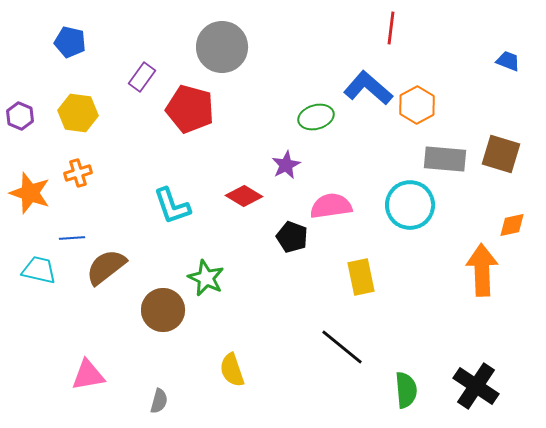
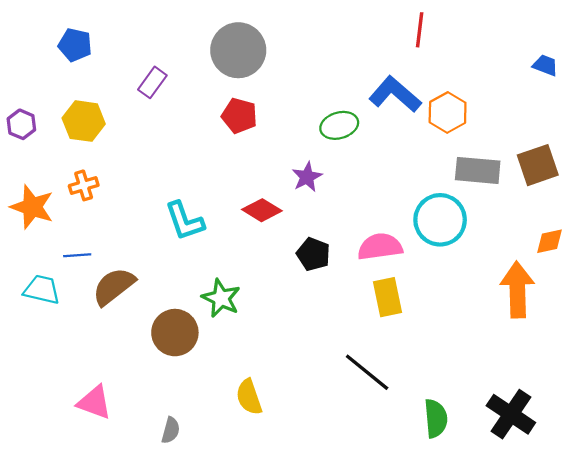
red pentagon: (190, 109) -> (239, 116), moved, size x0.7
brown square: (501, 154) -> (538, 165), turned -36
pink semicircle: (331, 206) -> (380, 247), moved
pink triangle: (88, 375) -> (94, 402), turned 30

